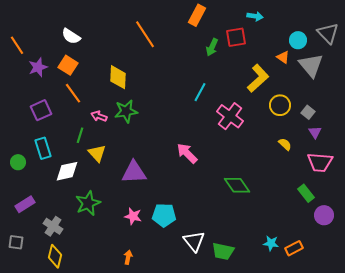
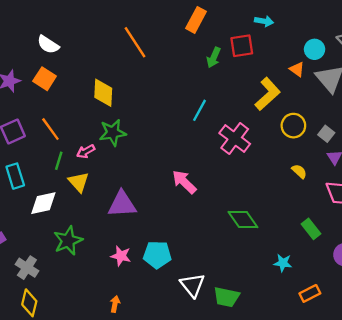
orange line: (73, 93) -> (50, 129), moved
pink arrow: (99, 116) -> (86, 151), moved, turned -49
green rectangle: (306, 193) -> (311, 229), moved
cyan star: (271, 243) -> (283, 263), moved

